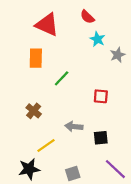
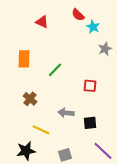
red triangle: (47, 25) -> (42, 22), size x0.6
cyan star: (97, 39) -> (93, 27), moved
orange rectangle: (36, 58) -> (24, 59), moved
yellow line: (46, 146) -> (41, 130), turned 60

